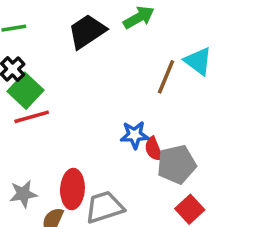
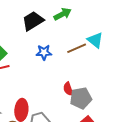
brown line: (166, 77) -> (77, 48), turned 42
blue star: (135, 135) -> (44, 52), moved

